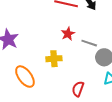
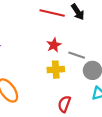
yellow cross: (54, 59) -> (56, 70), moved

